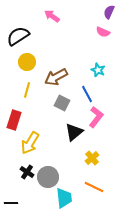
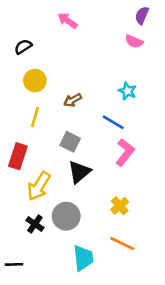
black semicircle: (18, 36) -> (23, 47), size x0.6
brown arrow: (56, 77) -> (73, 100), size x0.6
blue line: (87, 94) -> (113, 122), turned -30
gray square: (62, 103) -> (70, 142), moved
black triangle: (74, 132) -> (79, 172), moved
gray circle: (48, 177) -> (66, 216), moved

